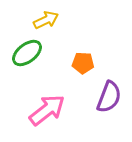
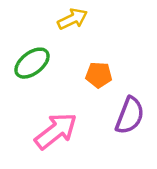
yellow arrow: (46, 20) -> (73, 19), moved

